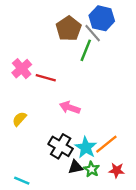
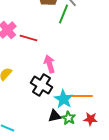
pink arrow: (70, 107) -> (50, 64), turned 54
orange line: (106, 144) -> (82, 96), turned 40
black cross: (61, 146) -> (42, 85), moved

